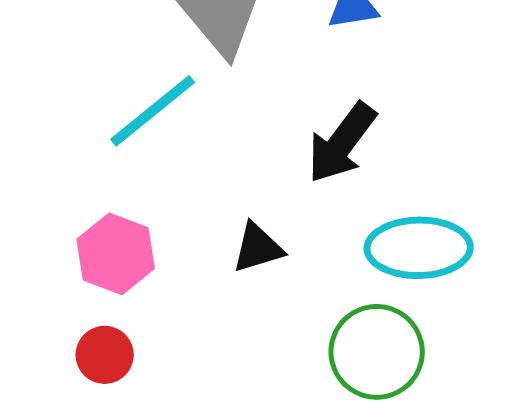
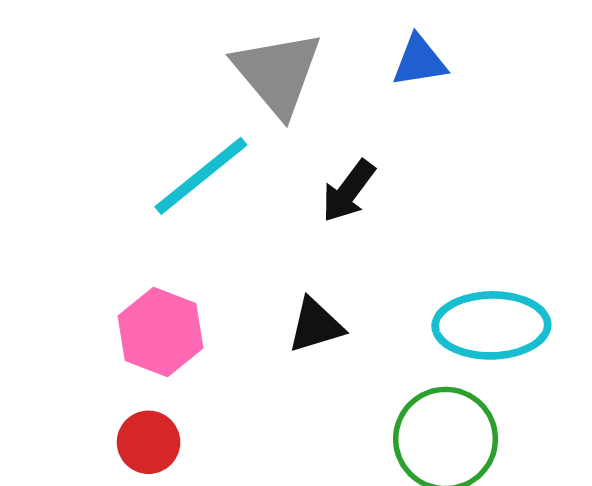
black arrow: (342, 143) -> (348, 191), moved, size x0.7

